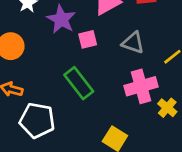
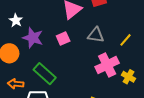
purple star: (61, 19) -> (33, 38), moved
green rectangle: (79, 83) -> (45, 74), moved

